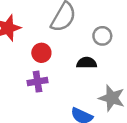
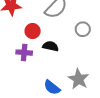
black semicircle: (87, 63) -> (51, 46), moved

